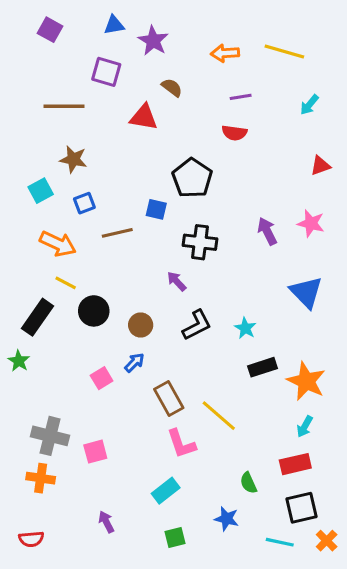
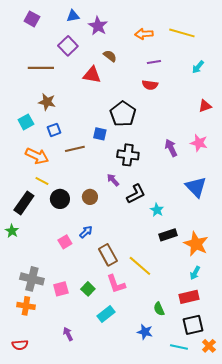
purple square: (106, 72) -> (68, 46), turned 30
brown circle: (141, 325) -> (90, 197), moved
black L-shape: (197, 325) -> (136, 194), moved
green square: (175, 538) -> (88, 289), moved, turned -32

